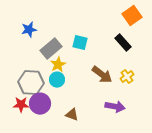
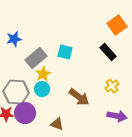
brown arrow: (102, 75) -> (79, 97), moved
purple arrow: (115, 107) -> (117, 116), moved

